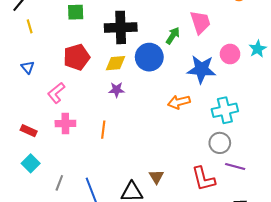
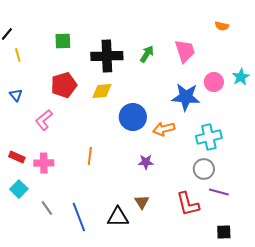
green arrow: (173, 36) -> (147, 54), moved
blue circle: (149, 57) -> (133, 117), moved
purple star: (117, 90) -> (146, 162), moved
pink cross: (65, 124) -> (44, 163), moved
gray line: (59, 183) -> (47, 208), turned -56

